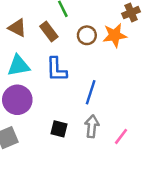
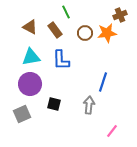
blue line: (91, 92) -> (103, 82), moved
black square: (59, 129) -> (54, 104), moved
pink line: (121, 136) -> (112, 131), moved

